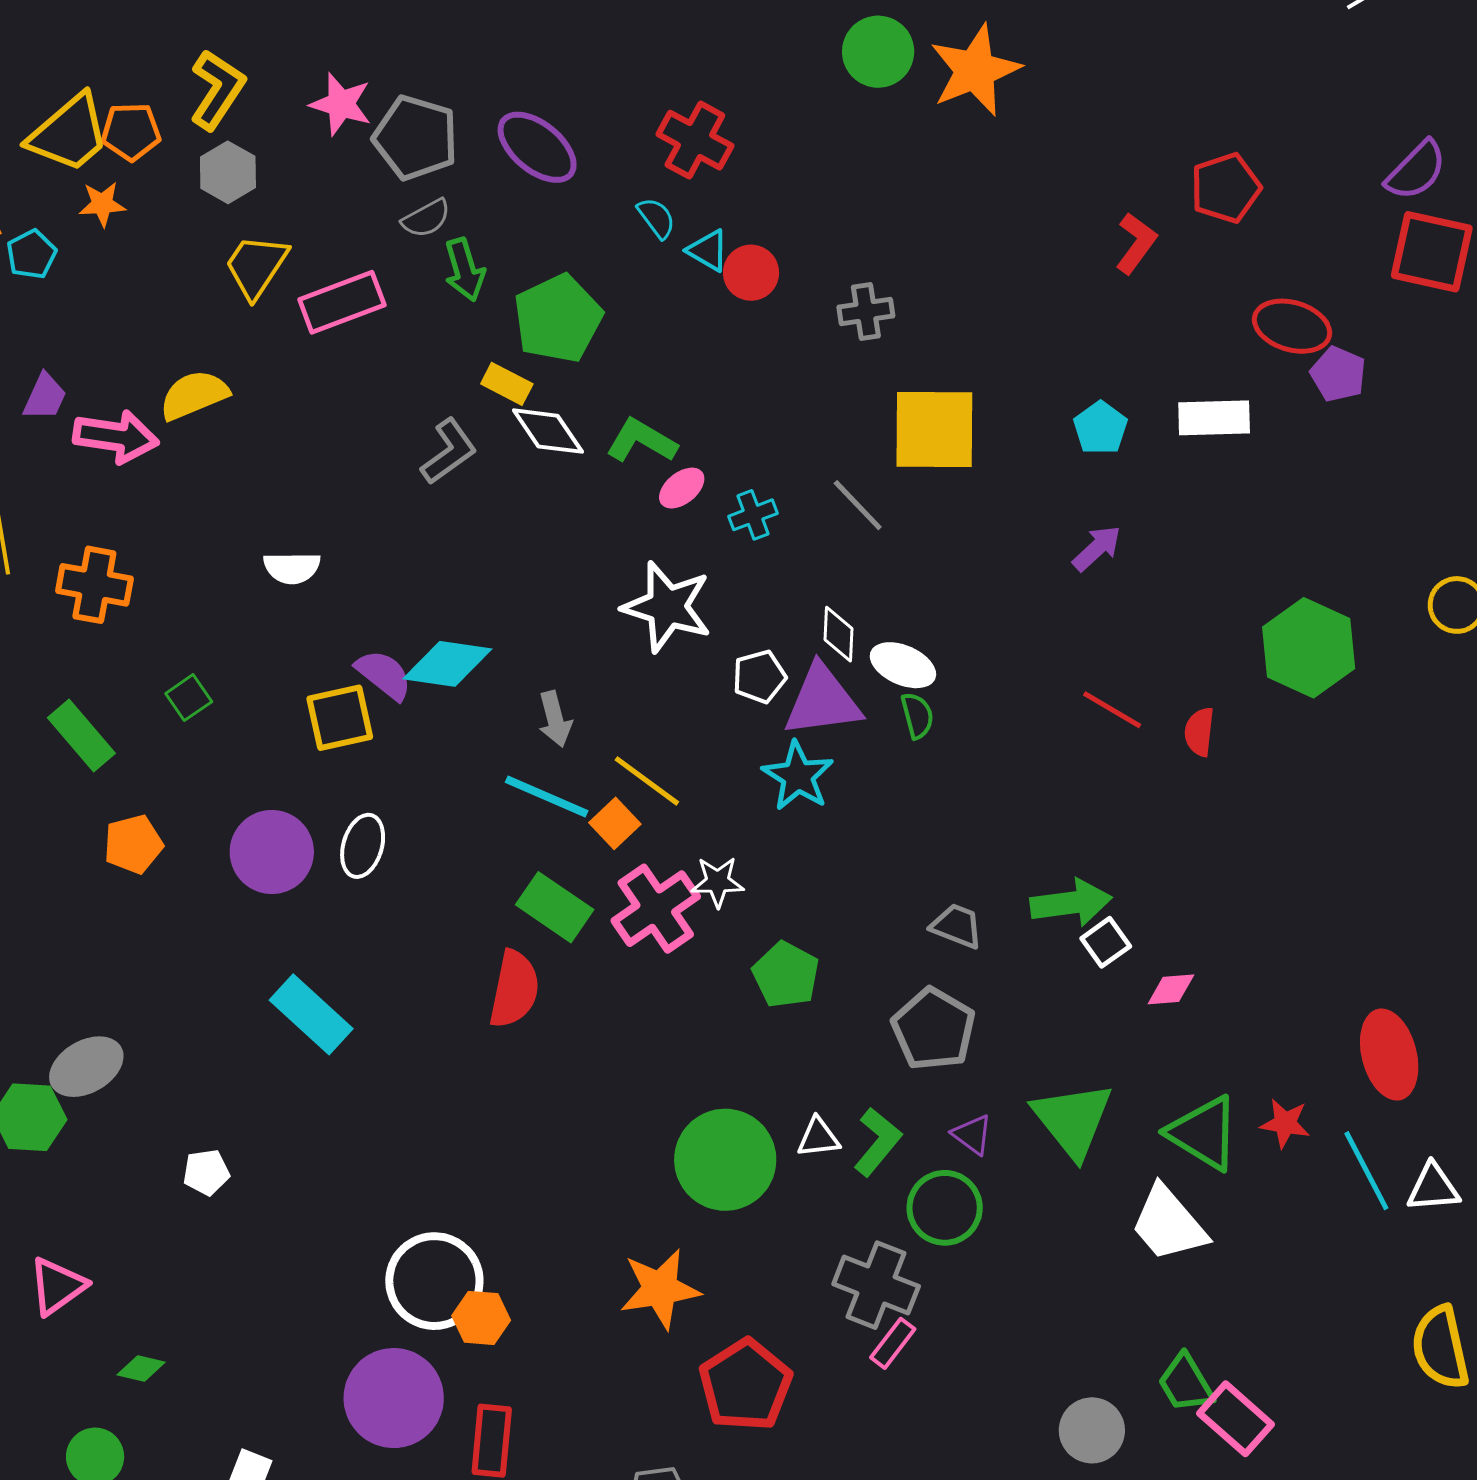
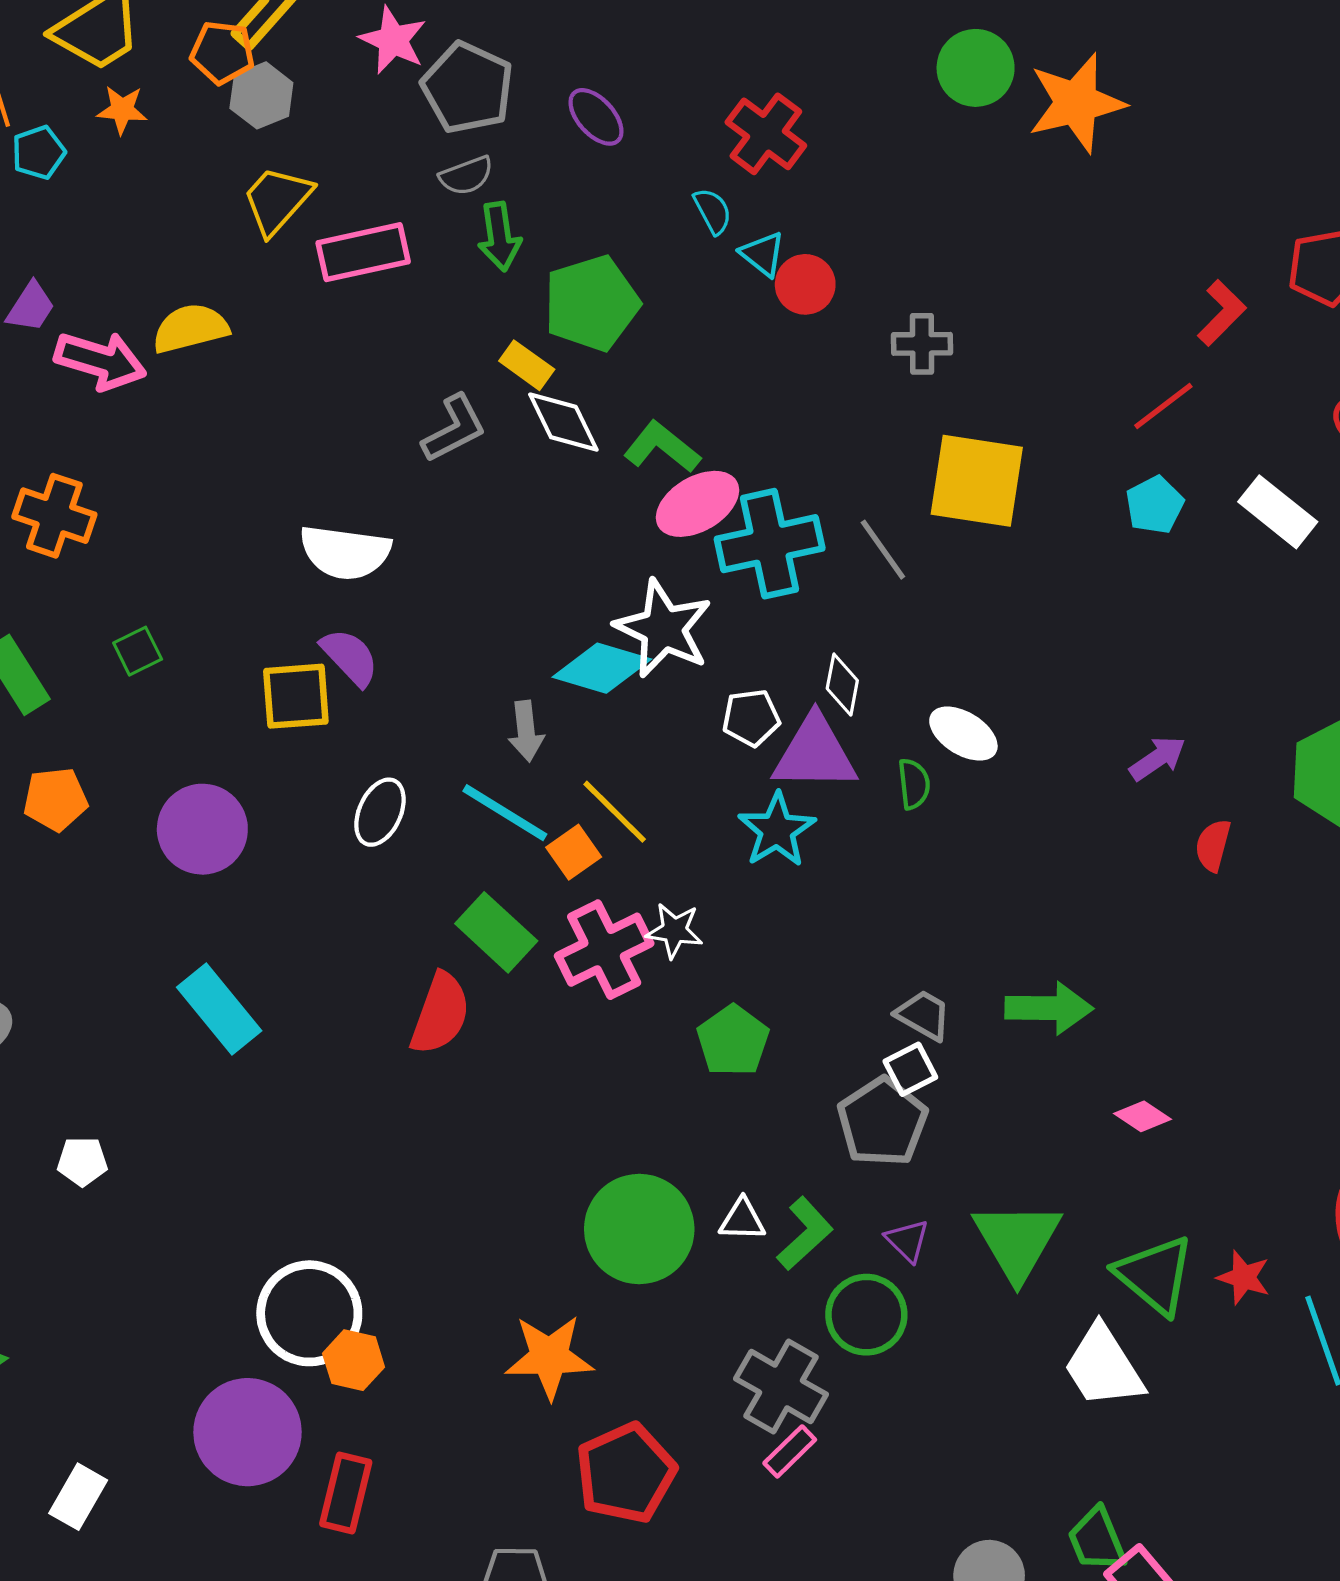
orange pentagon: (131, 132) -> (222, 52), moved
purple ellipse: (537, 147) -> (596, 117), size x0.7
white rectangle: (1214, 418) -> (1278, 512), turned 32
pink ellipse: (682, 488) -> (697, 504), size x1.6
cyan cross: (753, 515) -> (770, 544), size x2.0
purple arrow: (1097, 548) -> (1158, 758), moved
white semicircle: (292, 568) -> (345, 552), moved, size x1.5
cyan diamond: (447, 664) -> (602, 668), moved
white ellipse: (903, 665) -> (963, 734), moved
red line: (1112, 710) -> (1163, 406), moved, turned -76
white ellipse: (363, 846) -> (380, 812), moved
white square: (1106, 942) -> (910, 1069), moved
pink diamond: (1171, 989) -> (1142, 1116), turned 30

